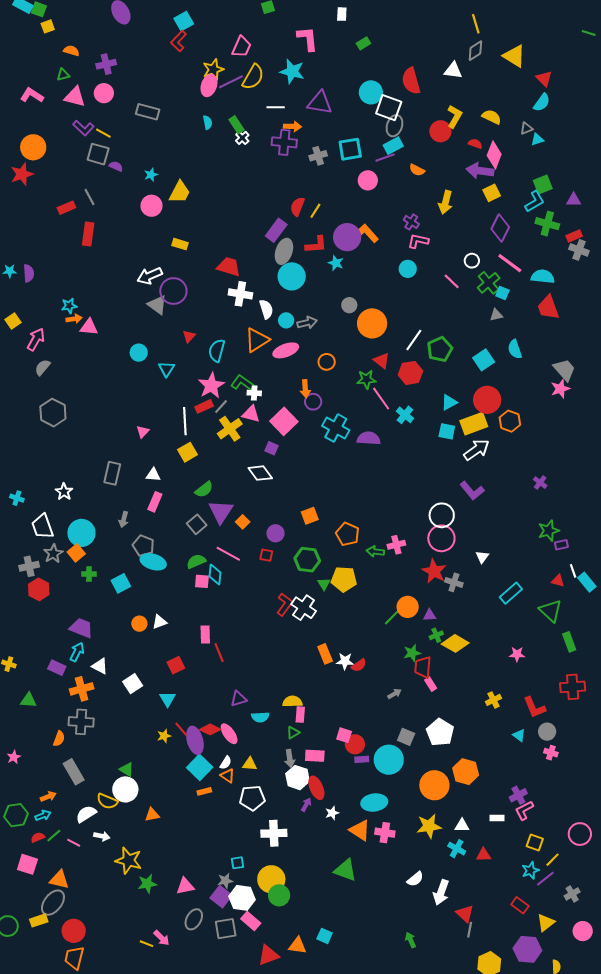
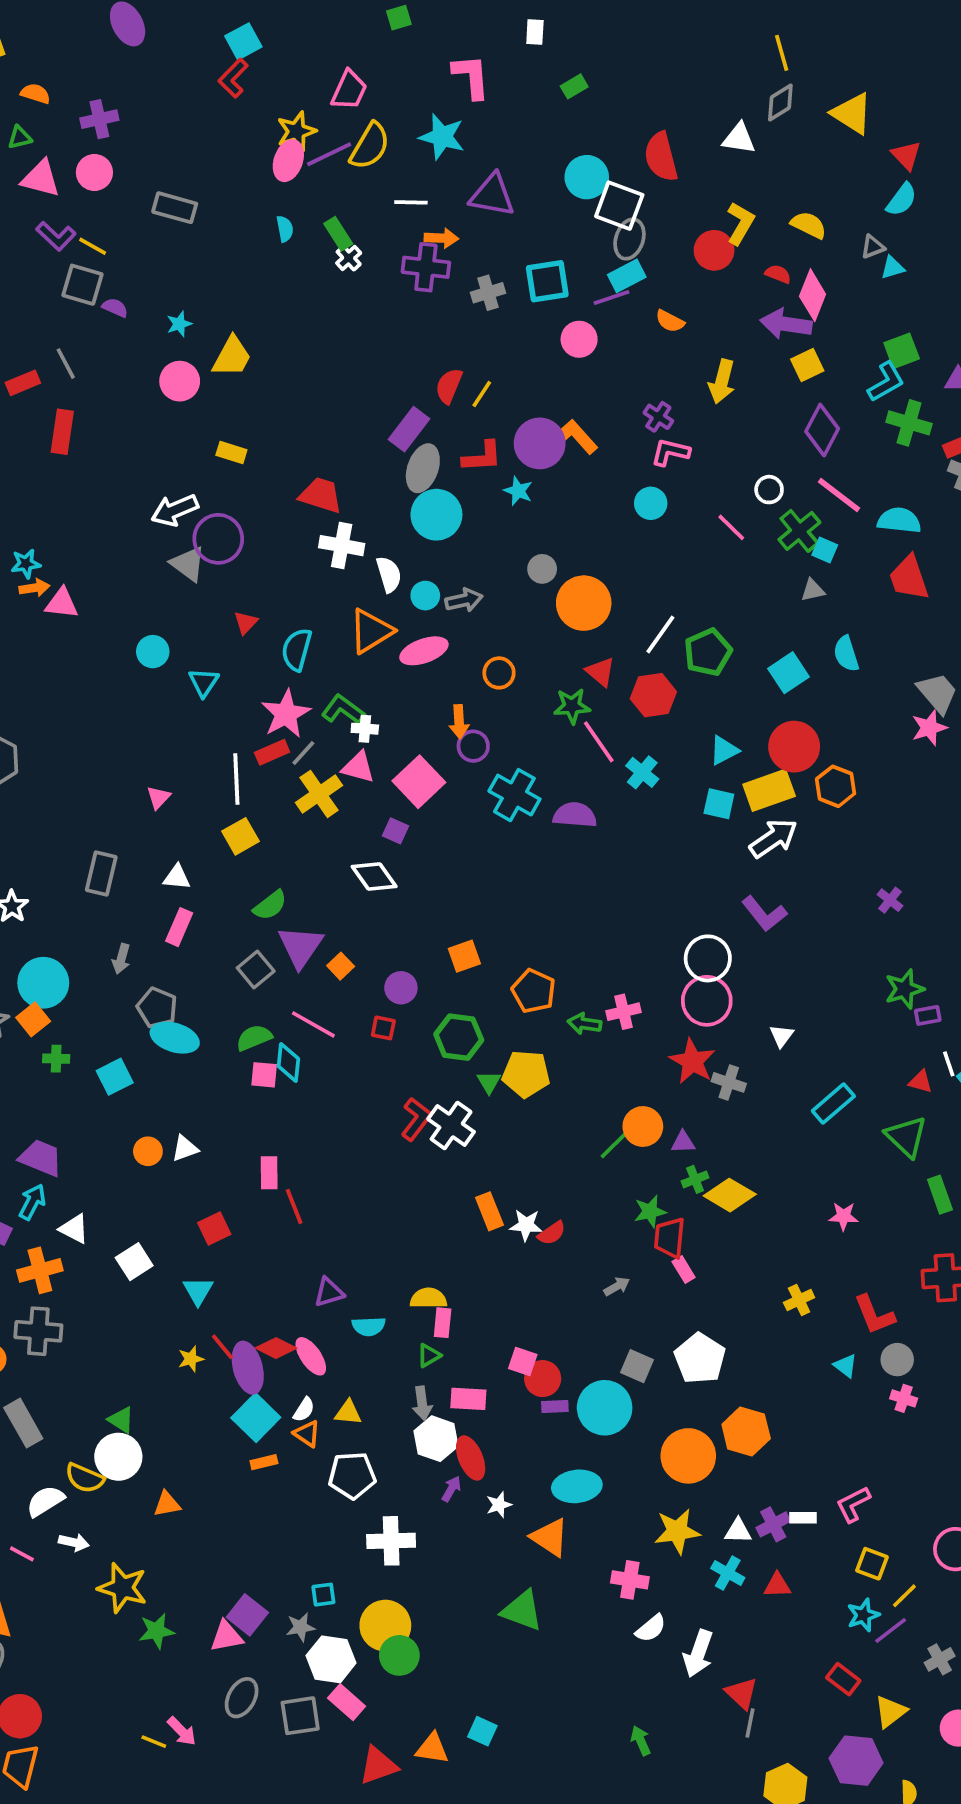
purple cross: (518, 795) -> (773, 1524), moved
pink cross: (385, 833) -> (630, 1580), moved
purple square: (221, 897) -> (247, 1615), moved

